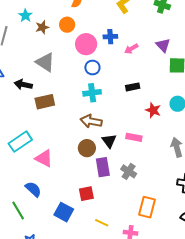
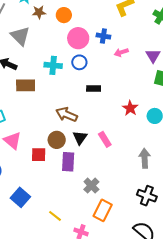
gray triangle: (45, 62) -> (20, 36), moved
black rectangle: (133, 87) -> (94, 88), moved
cyan cross: (92, 93) -> (53, 65), moved
red star: (153, 110) -> (130, 108), moved
pink rectangle: (134, 137) -> (105, 139), turned 35
gray cross: (129, 171) -> (91, 186), moved
red square: (86, 194) -> (39, 155), moved

